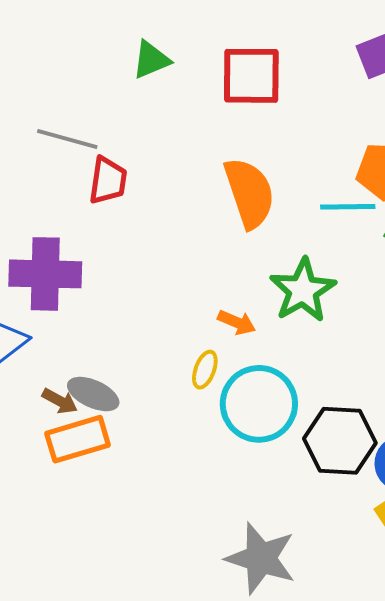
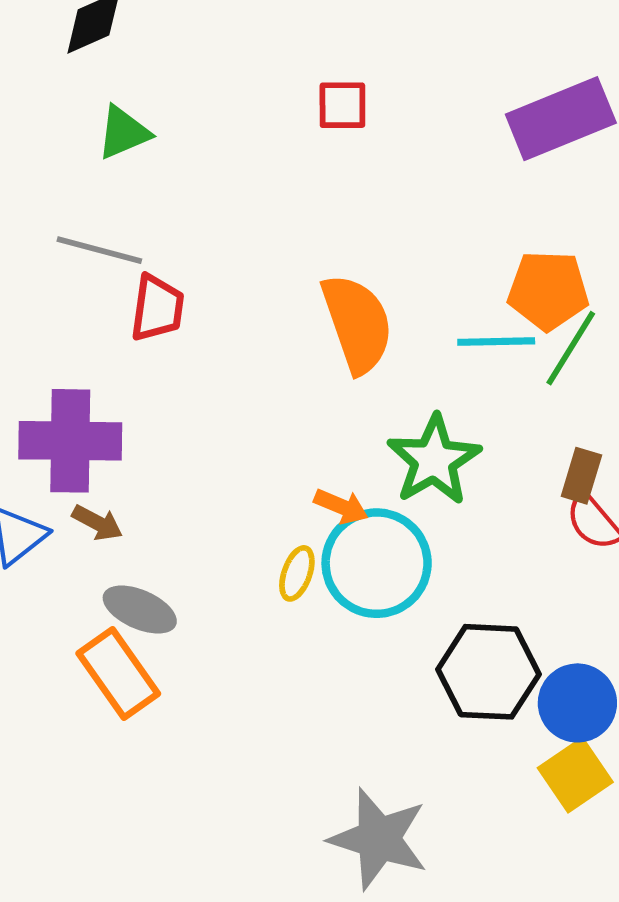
green triangle: (151, 60) -> (123, 133), moved
red square: (251, 76) -> (342, 105), moved, size x0.6
brown arrow: (60, 401) -> (97, 523), moved
cyan circle: (259, 404) -> (377, 563), moved
orange rectangle: (78, 439) -> (118, 673), turned 72

